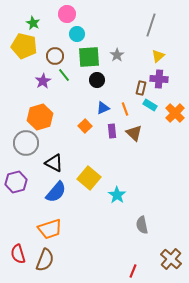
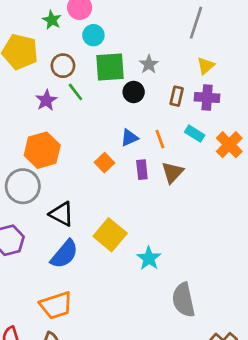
green star: (33, 23) -> (52, 20), moved
black circle: (97, 80) -> (134, 92), moved
brown rectangle: (141, 88) -> (177, 96), moved
brown triangle: (134, 133) -> (172, 172), turned 30
gray semicircle: (142, 225) -> (184, 300), size x1.4

